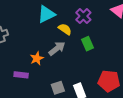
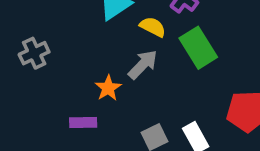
green rectangle: (88, 44) -> (198, 48), size x1.5

